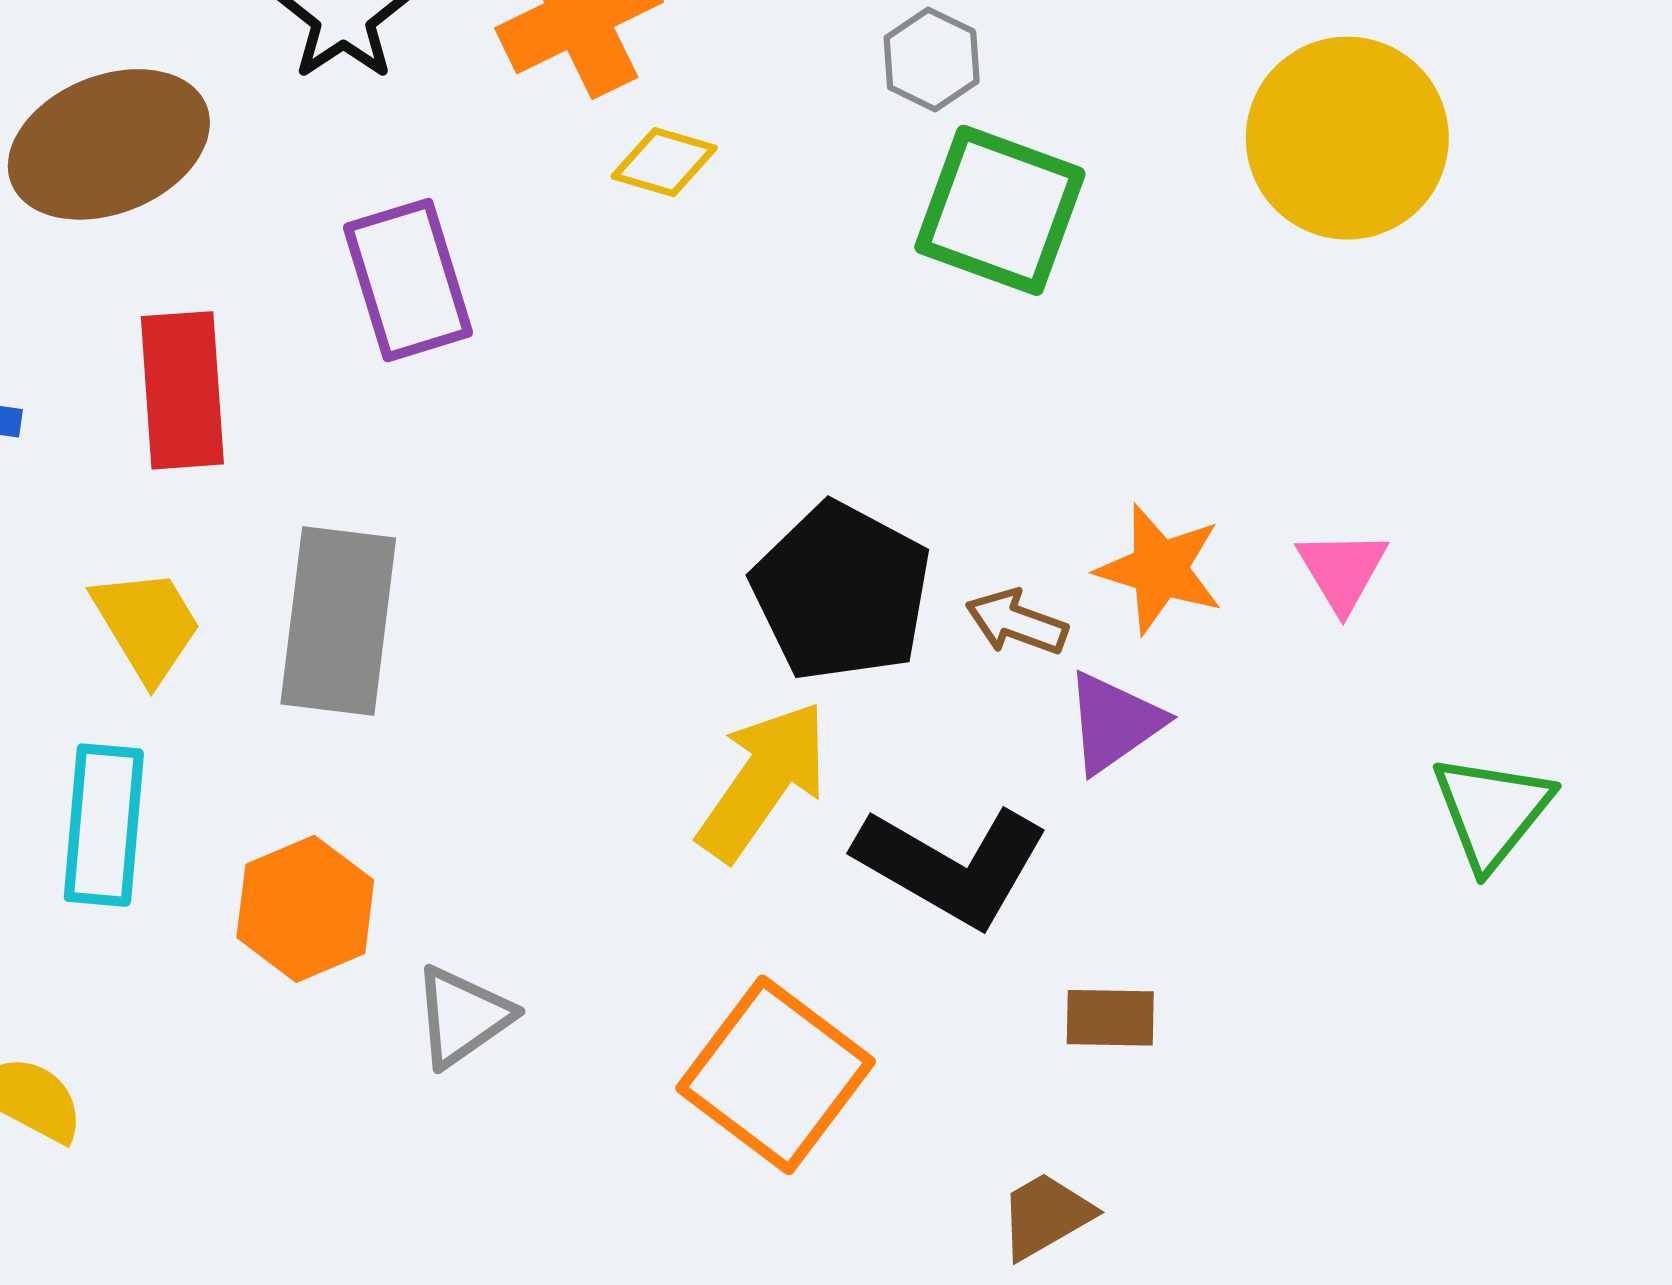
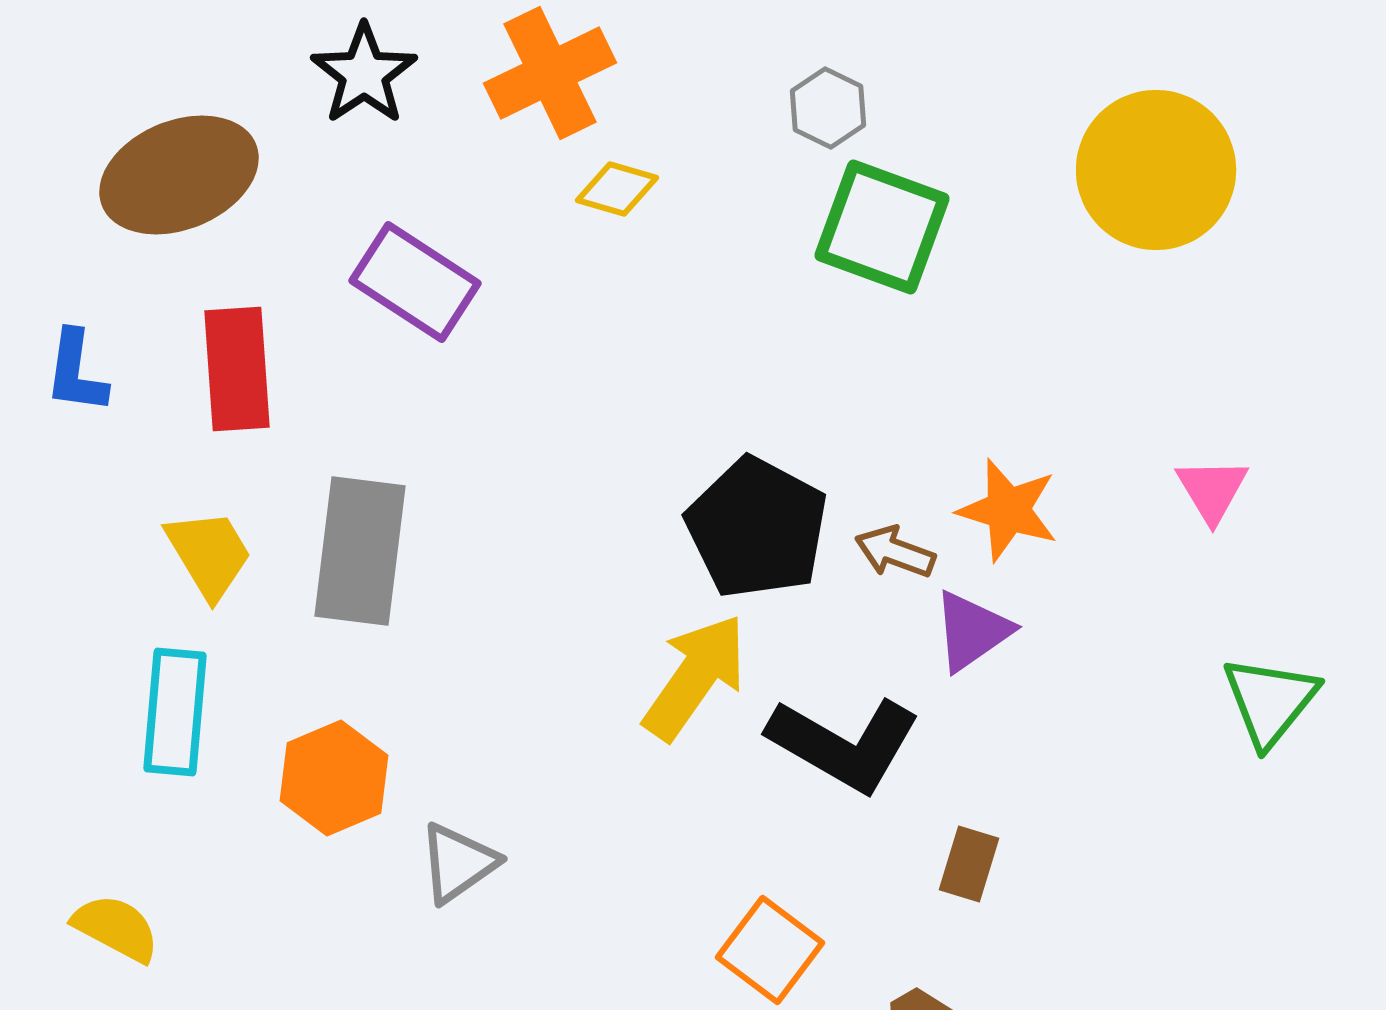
purple rectangle: (408, 280) -> (415, 282), turned -40
pink triangle: (1342, 570) -> (1212, 490), moved
brown rectangle: (1110, 1018) -> (969, 864), turned -74
orange square: (776, 1075) -> (770, 950), moved, size x0.7

